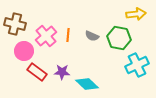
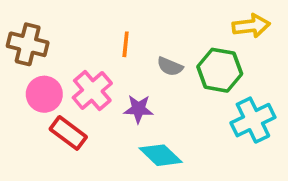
orange line: (68, 35) -> (126, 44), moved
pink cross: (46, 36) -> (92, 90), moved
purple star: (62, 72) -> (138, 109), moved

